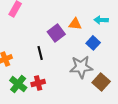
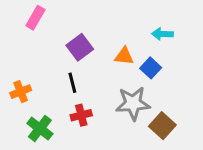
orange triangle: (75, 24) -> (124, 56), moved
purple square: (56, 33) -> (80, 47), moved
red cross: (38, 83) -> (81, 115), moved

